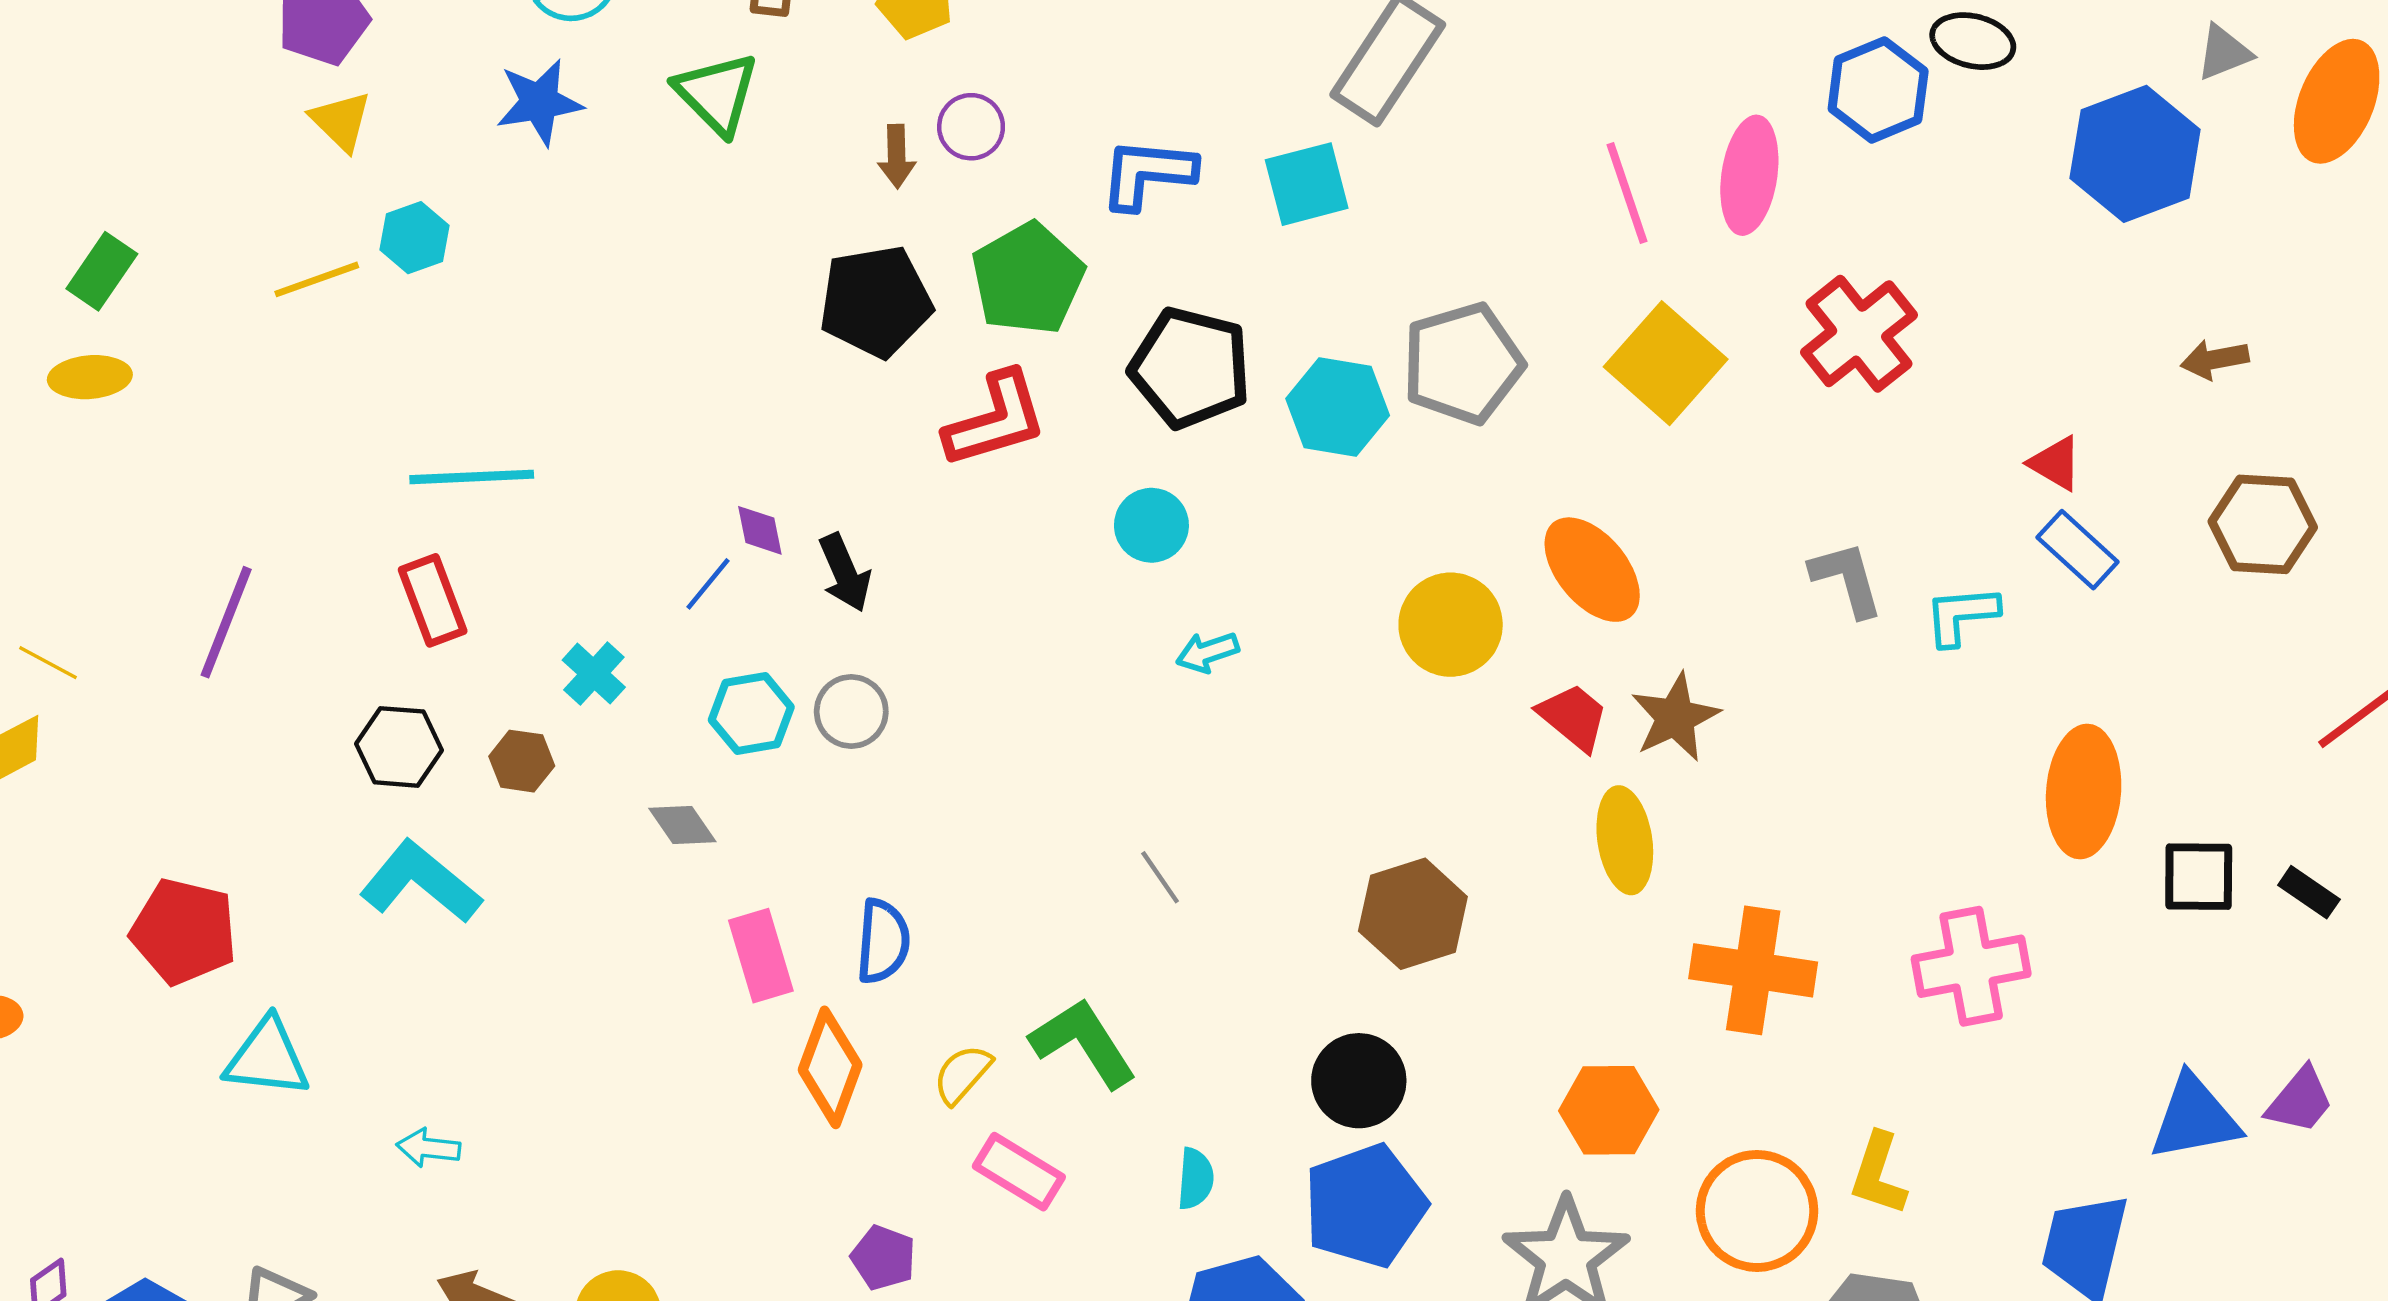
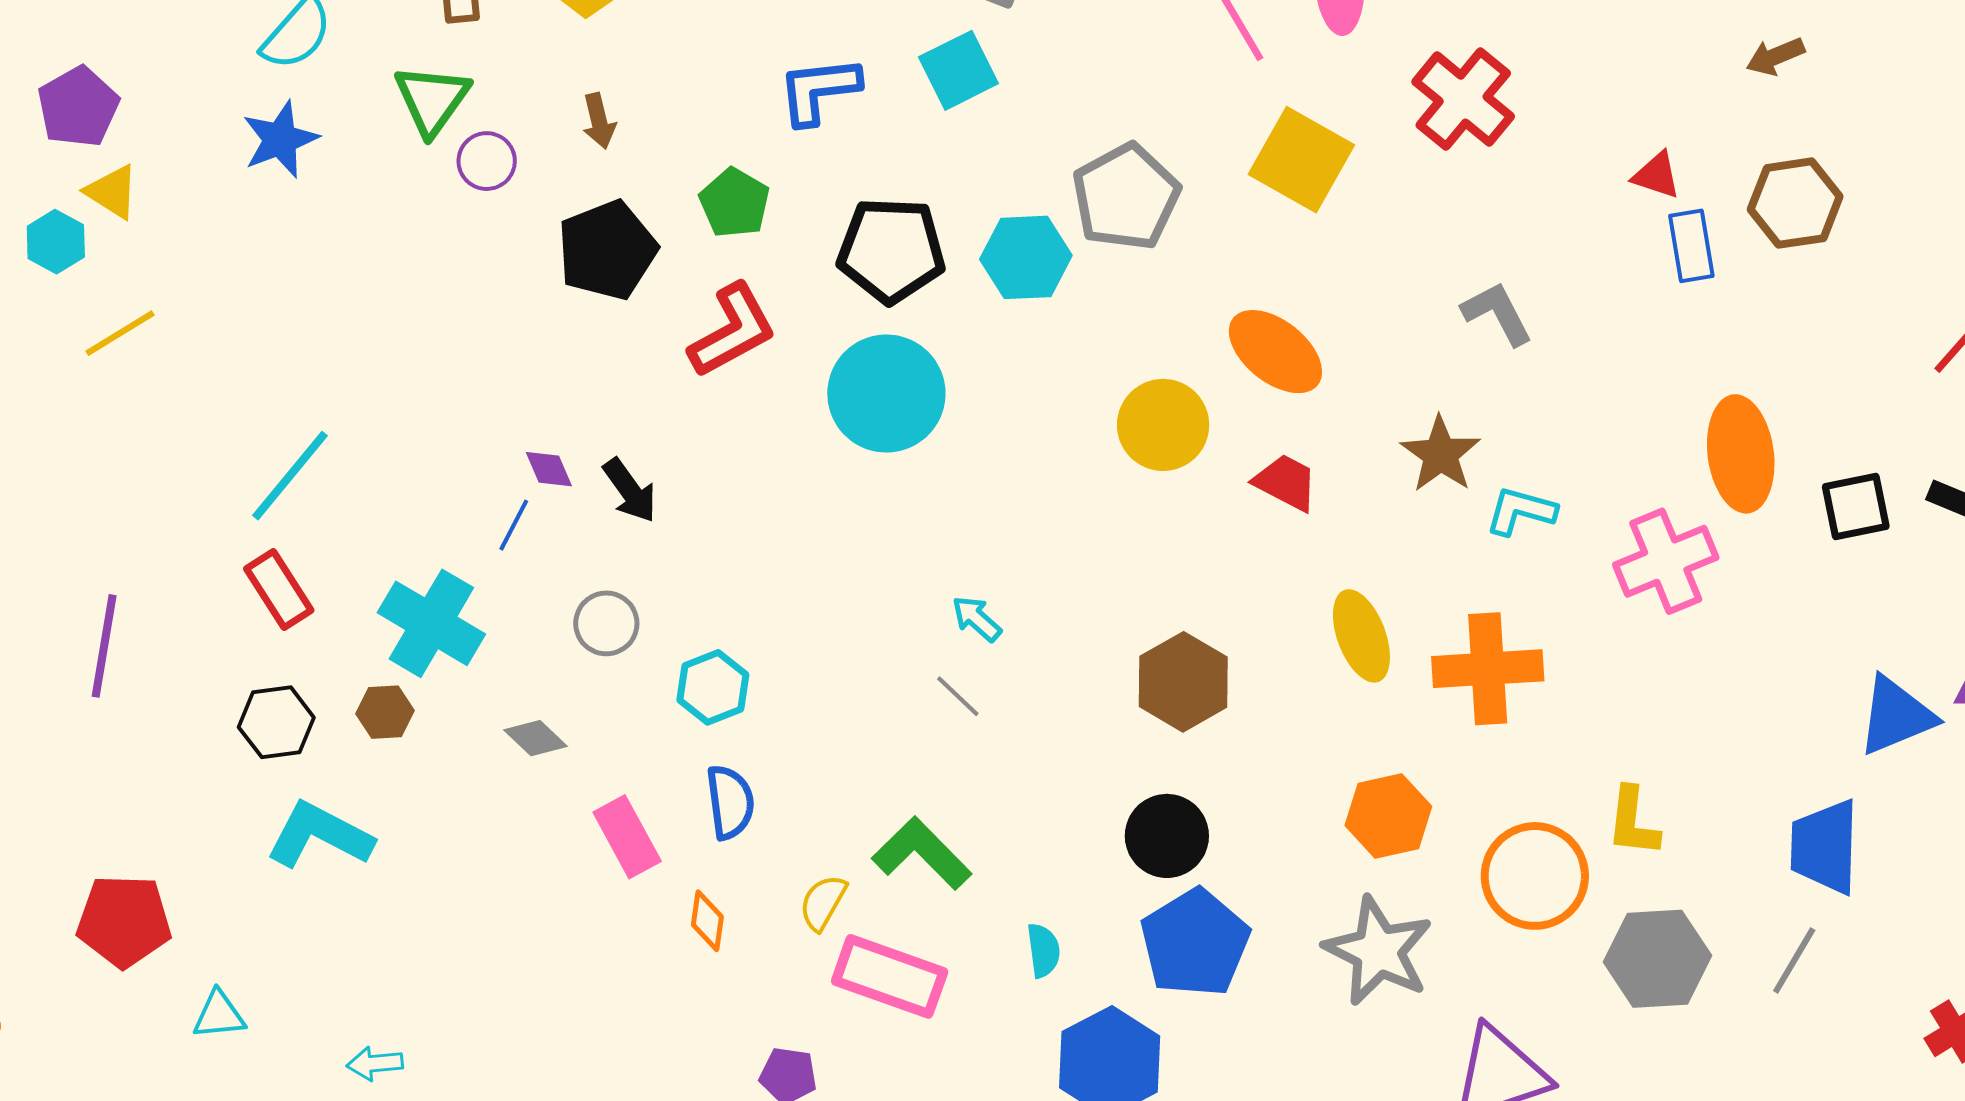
green triangle: (717, 93) -> (432, 99), turned 32
purple circle: (971, 127) -> (487, 161), moved
cyan hexagon: (414, 238) -> (56, 242), moved
green pentagon: (1028, 279) -> (735, 203), size x0.7
cyan line: (472, 477) -> (290, 476), turned -36
brown hexagon: (2263, 524) -> (1795, 203), moved
cyan circle: (1151, 525) -> (886, 394), size x1.8
blue rectangle: (2078, 550) -> (1691, 246), turned 50
cyan L-shape: (1961, 615) -> (1521, 511), moved, turned 32
cyan arrow: (1207, 652) -> (977, 619), moved, turned 72
cyan cross: (594, 674) -> (431, 623), size x1.8
gray circle: (851, 711) -> (606, 623), moved
cyan hexagon: (751, 713) -> (713, 687), moved
brown star: (1675, 717) -> (1440, 454), moved
yellow ellipse: (1625, 840) -> (1361, 636), moved
pink cross: (1971, 966) -> (1666, 561), moved
cyan triangle: (267, 1058) -> (219, 1015), size x0.7
orange diamond: (830, 1067) -> (707, 921), size x0.6
pink rectangle: (1019, 1172) -> (890, 976), size x1.4

